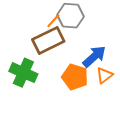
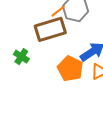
green cross: (23, 73) -> (21, 57), size x0.6

